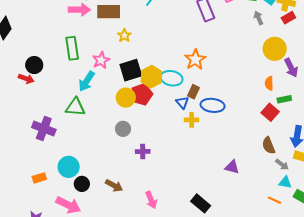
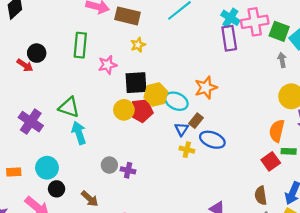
cyan arrow: (87, 81) -> (79, 133), moved, turned 115
orange semicircle: (269, 83) -> (277, 131), size x1.5
gray circle: (123, 129) -> (109, 165), moved

